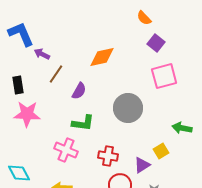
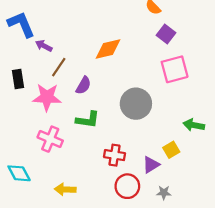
pink star: (27, 114) -> (47, 97), moved
pink cross: (66, 150) -> (50, 139), moved

